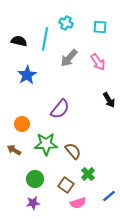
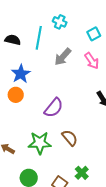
cyan square: (100, 27) -> (94, 34), moved, turned -32
orange circle: (22, 124) -> (16, 95), moved
brown semicircle: (73, 151) -> (70, 138), moved

